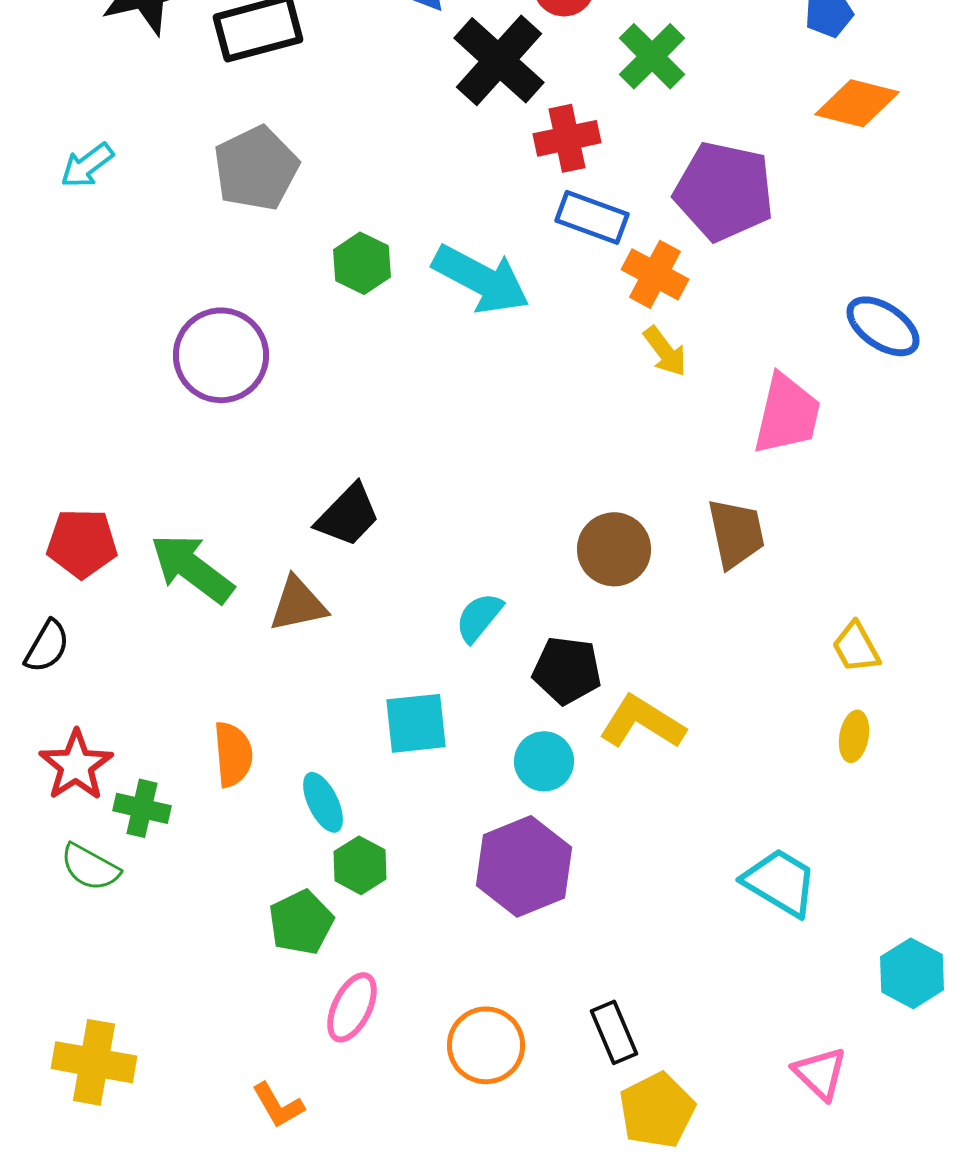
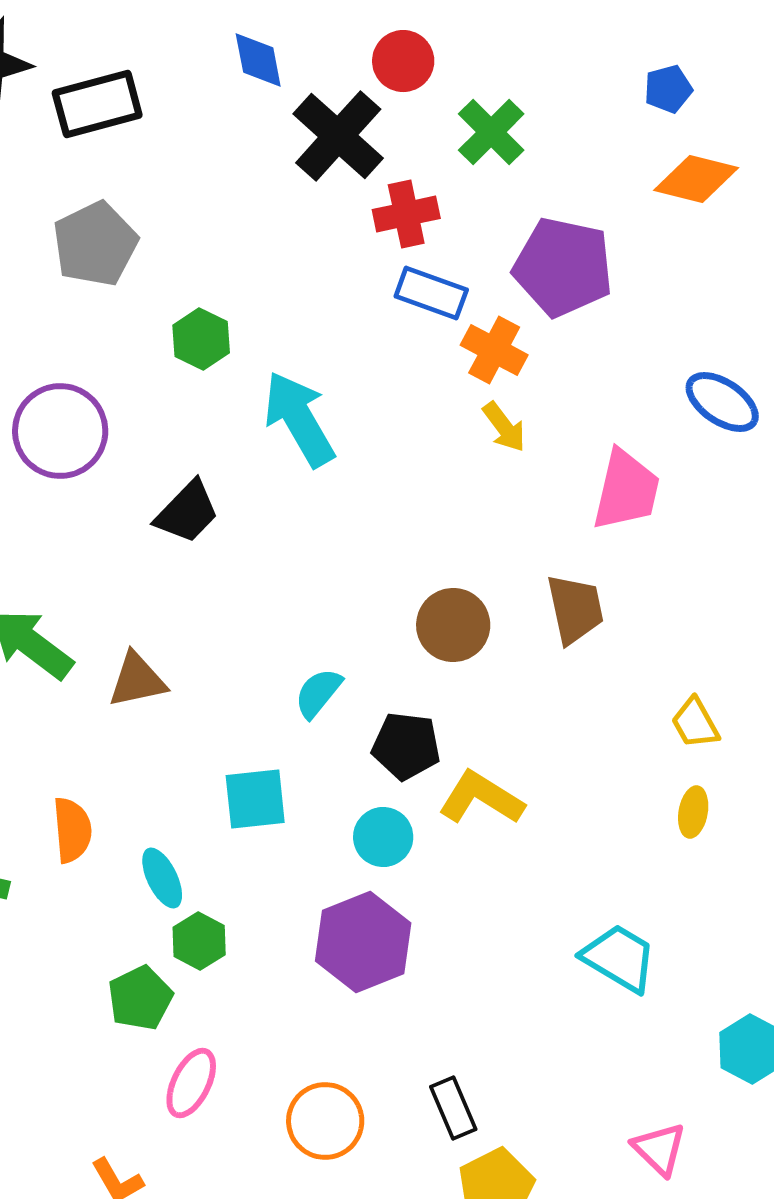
cyan arrow: (481, 279) -> (299, 419), moved, turned -148
black trapezoid: (348, 515) -> (187, 512), moved

